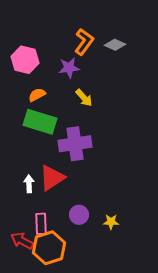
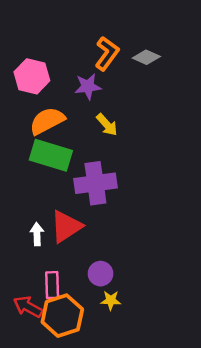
orange semicircle: (37, 95) -> (47, 121), size x1.6
yellow star: (111, 222) -> (111, 300), moved

